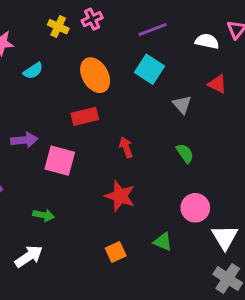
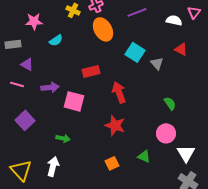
cyan square: (150, 69) -> (135, 52), moved
orange ellipse: (95, 75) -> (103, 29), moved
red arrow: (126, 147) -> (119, 92), size x1.5
green semicircle: (185, 153) -> (170, 103), moved
white arrow: (29, 256) -> (53, 166), turned -42

